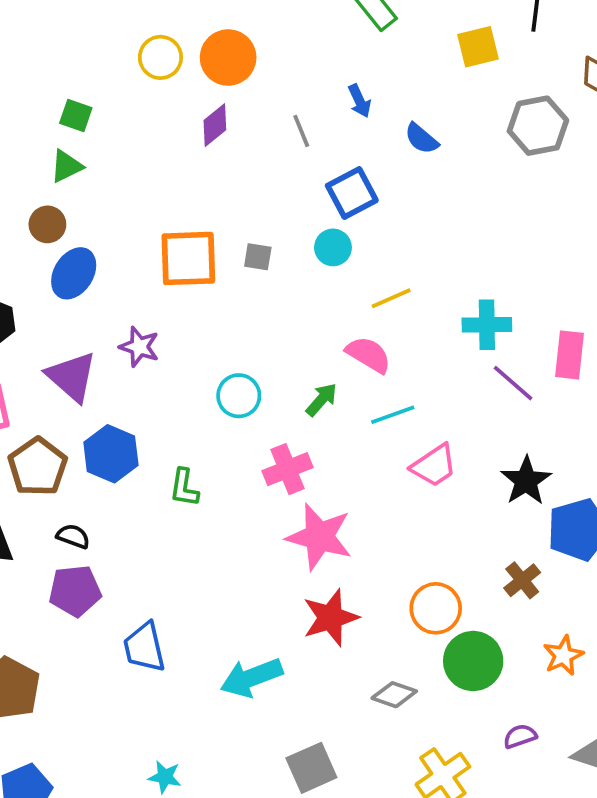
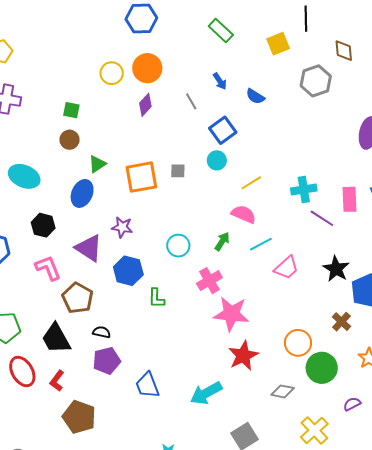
green triangle: (66, 166) -> (97, 164), moved
brown circle: (47, 224) -> (69, 140), moved
blue hexagon: (111, 454) -> (128, 271), moved

